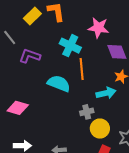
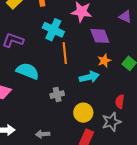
cyan semicircle: (59, 83) -> (28, 71), moved
gray cross: (87, 112) -> (57, 95), moved

